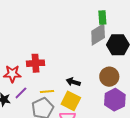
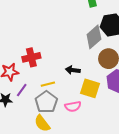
gray diamond: (98, 34) -> (94, 37), moved
yellow square: (71, 101) -> (90, 88), moved

